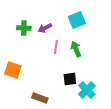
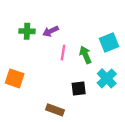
cyan square: (77, 20) -> (109, 42), moved
cyan cross: (87, 90) -> (107, 78), moved
brown rectangle: (40, 98) -> (55, 110), moved

